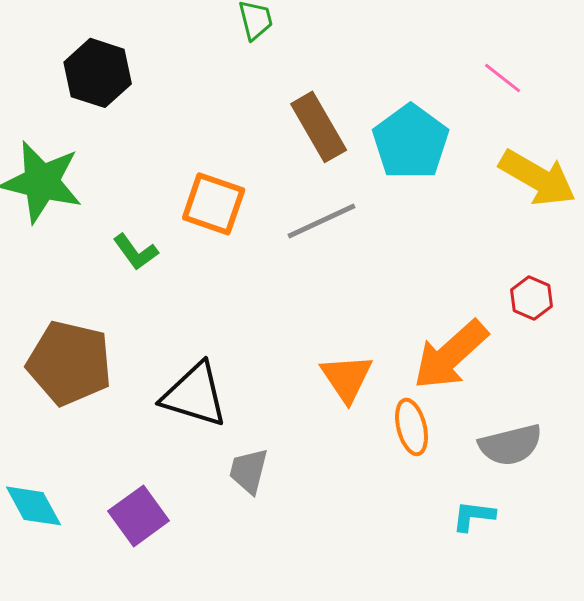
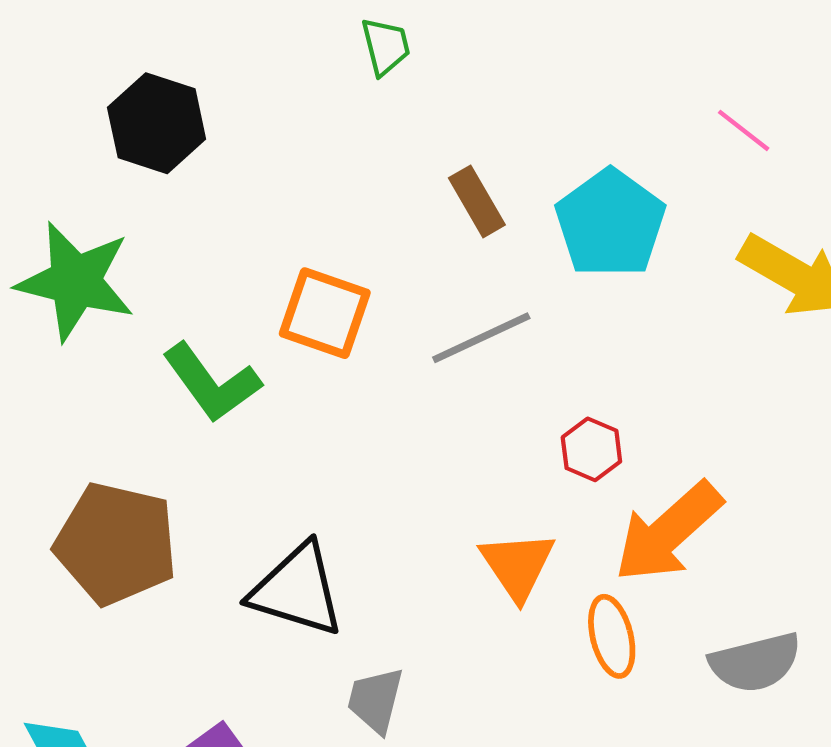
brown rectangle: (319, 127) -> (477, 201), size x0.7
green L-shape: (136, 252) -> (212, 383), size x1.5
red hexagon: (532, 298) -> (591, 449), moved

